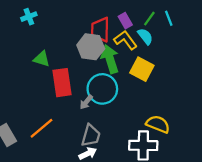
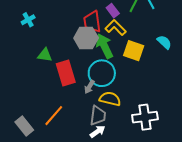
cyan semicircle: (145, 36) -> (164, 42), moved
yellow semicircle: (158, 124) -> (110, 99), moved

